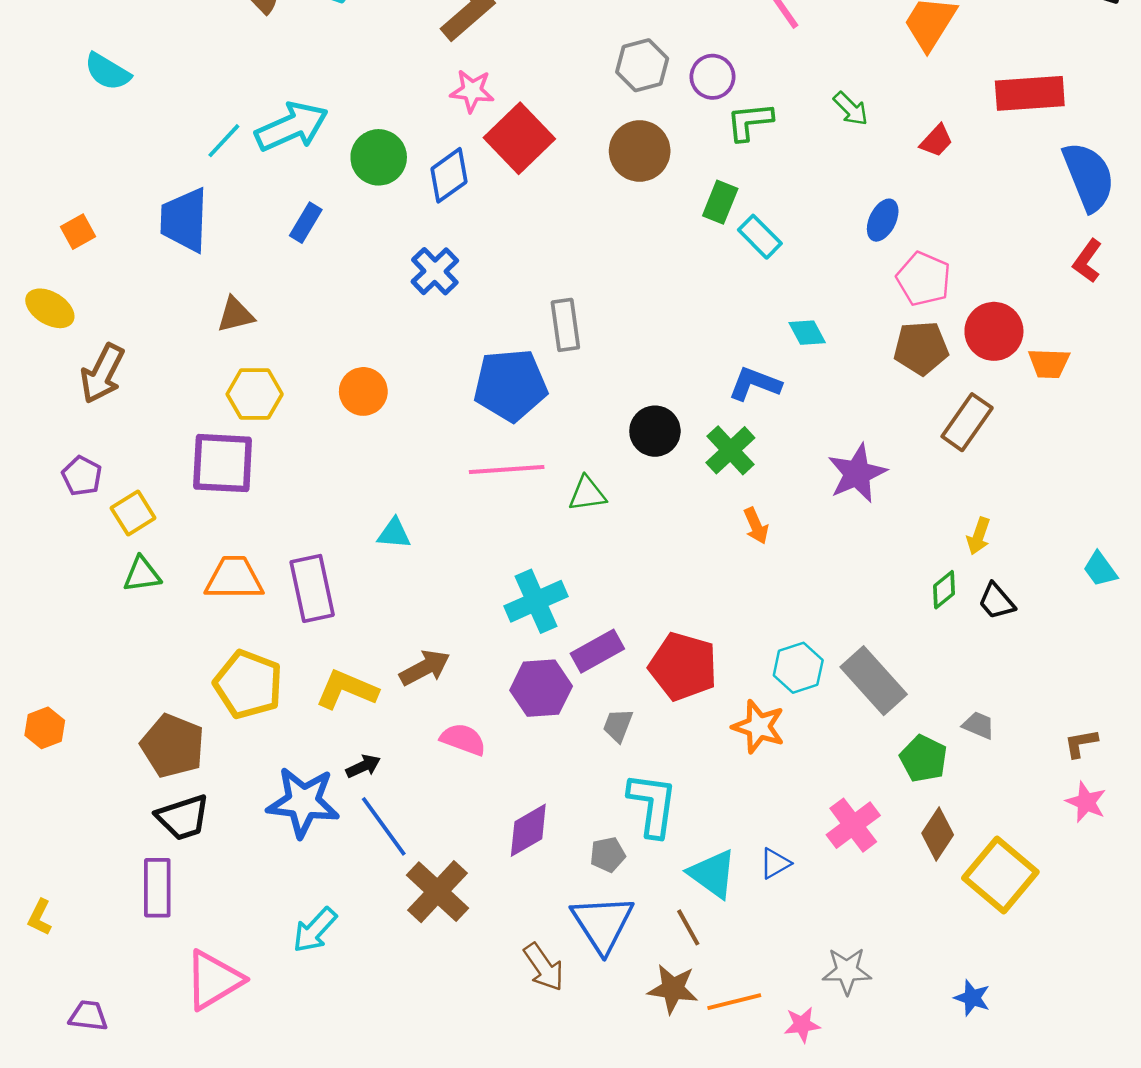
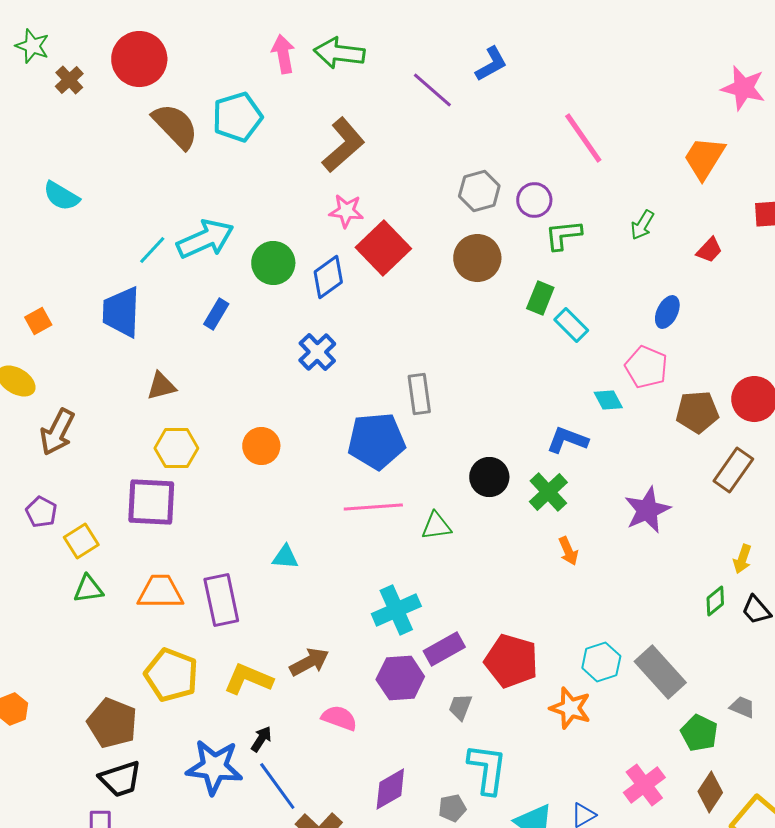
green arrow: (851, 109) -> (642, 225), turned 76
pink pentagon: (924, 279) -> (646, 367), moved
black arrow: (363, 766) -> (261, 739), turned -32

